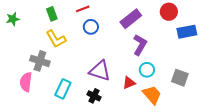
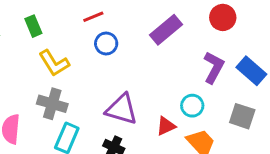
green rectangle: (52, 14) -> (33, 26), moved
blue rectangle: (187, 32) -> (251, 71), moved, turned 54
purple L-shape: (140, 45) -> (214, 67), moved
gray cross: (40, 61) -> (52, 104), moved

